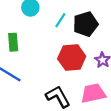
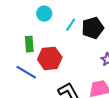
red hexagon: (72, 58) -> (50, 58), moved

